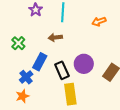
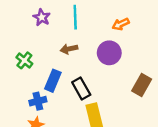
purple circle: (84, 64) -> (109, 53), moved
blue cross: (26, 77) -> (38, 101), turned 32

